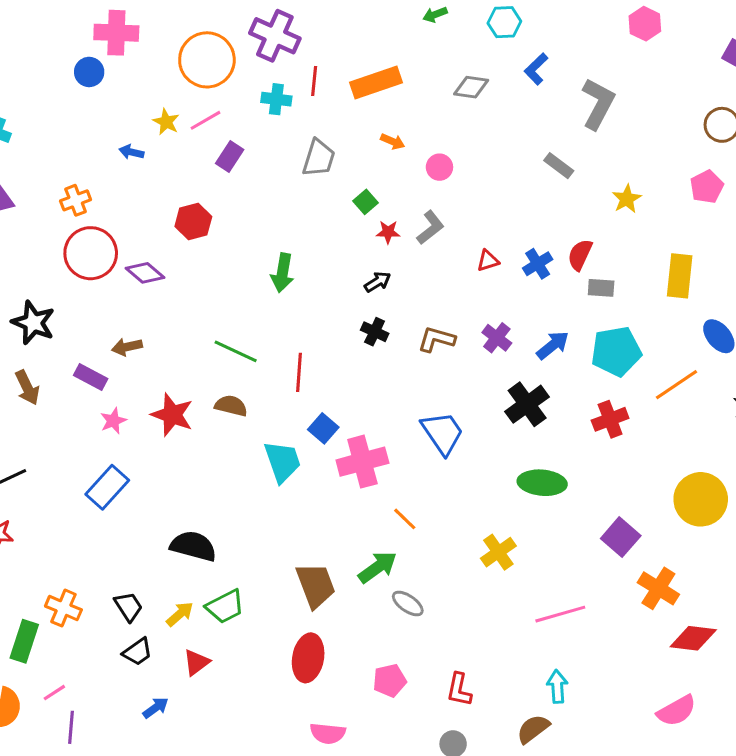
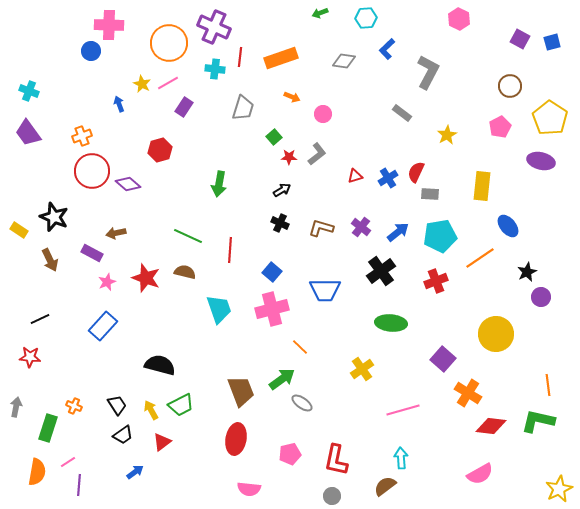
blue arrow: (131, 152) -> (119, 104), turned 56
blue square: (323, 428) -> (272, 272), moved
blue trapezoid: (442, 433) -> (325, 290), turned 124
orange cross: (63, 608) -> (74, 406), size x0.7
yellow arrow: (180, 614) -> (151, 410), turned -78
red L-shape: (459, 690) -> (336, 460), size x1.4

